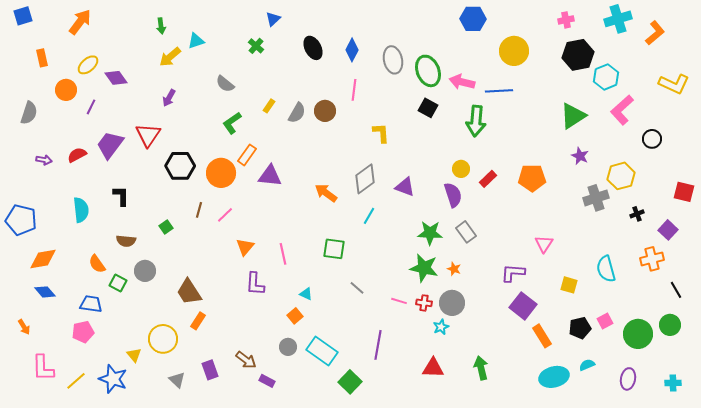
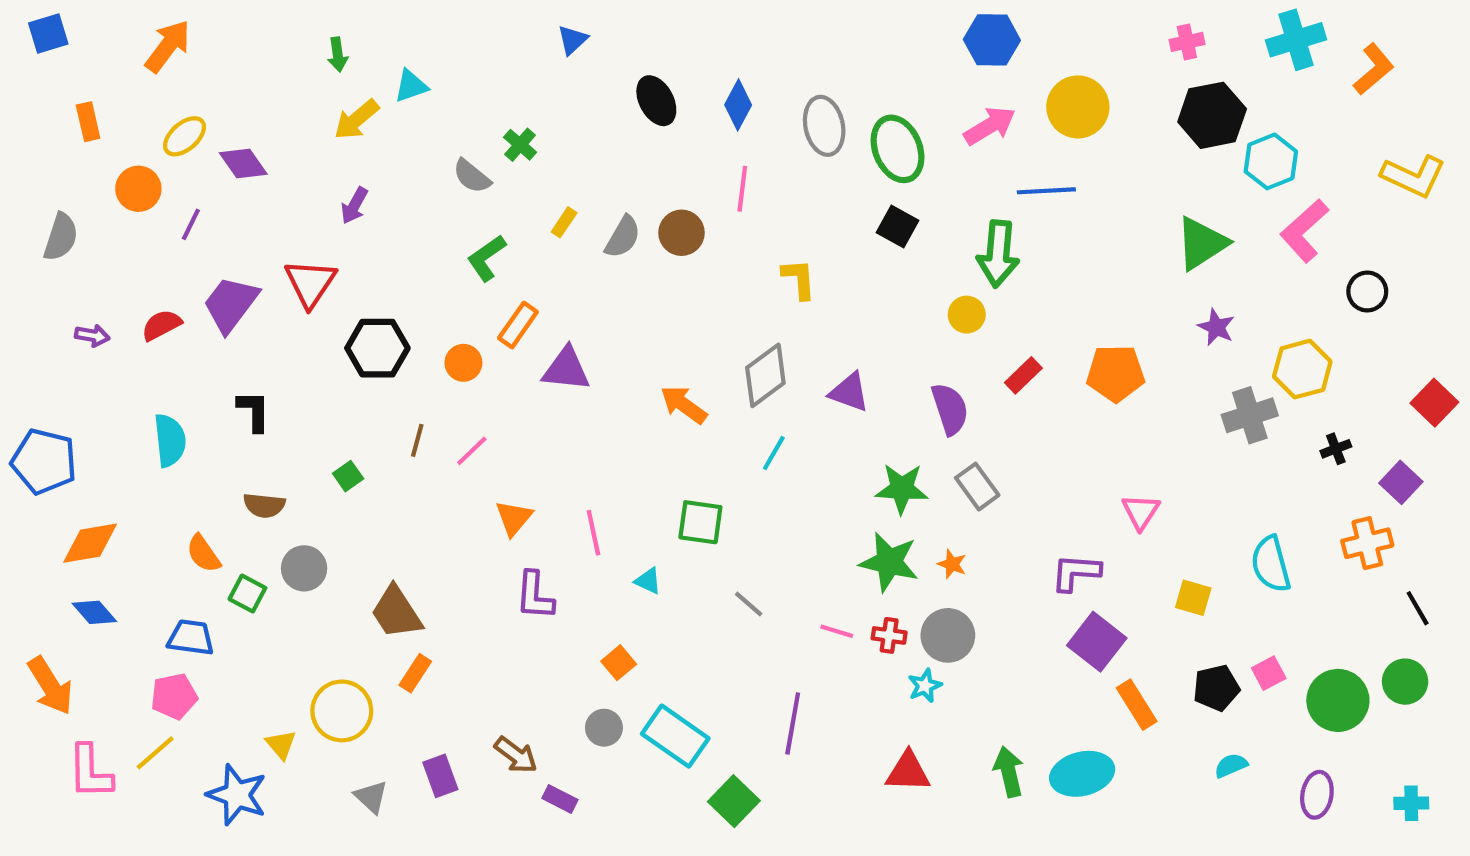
green cross: (256, 46) -> (520, 145), moved
pink arrow: (462, 82) -> (990, 126), moved, turned 135
yellow circle: (461, 169) -> (967, 315), moved
orange circle: (221, 173) -> (463, 363), size x0.6
red square: (684, 192) -> (1434, 403), turned 30
cyan triangle: (306, 294) -> (648, 581), moved
orange arrow: (24, 327) -> (50, 686), size x1.8
cyan ellipse: (554, 377) -> (1082, 774), moved
yellow line: (76, 381) -> (155, 753), moved

